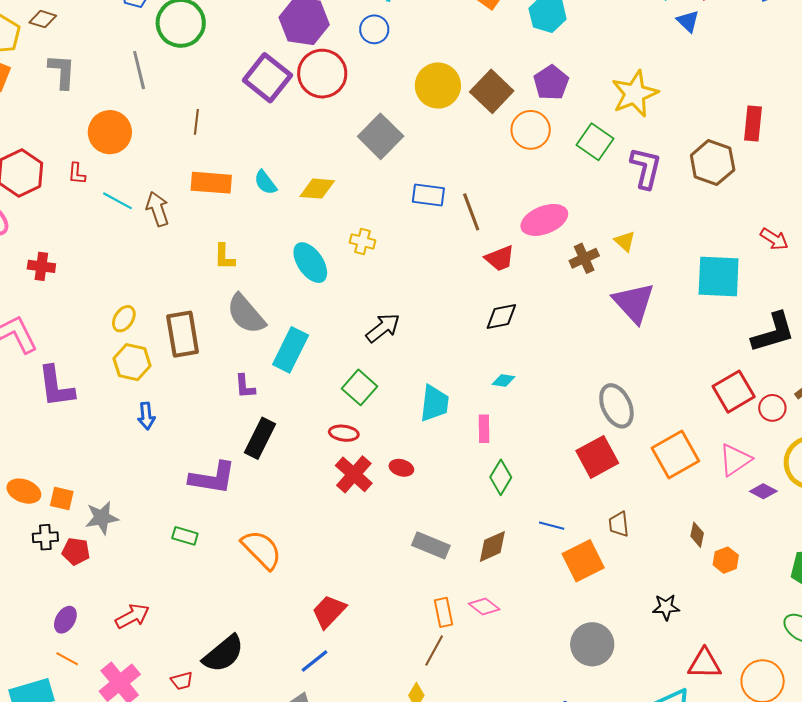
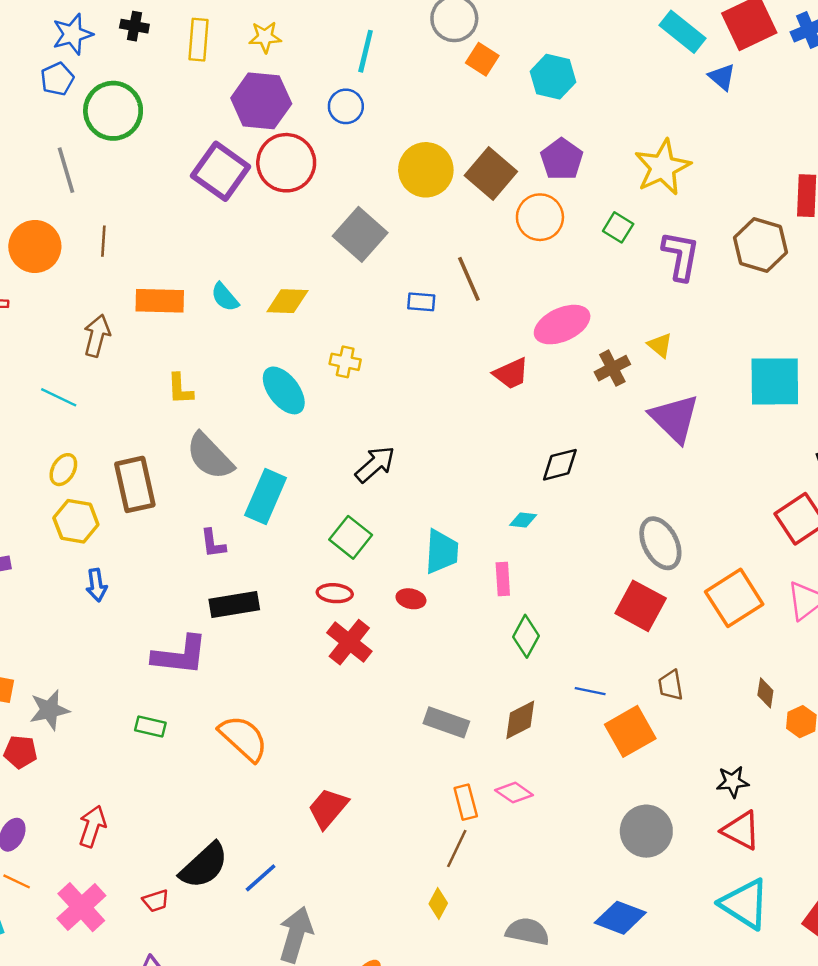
brown line: (196, 122) -> (103, 241), moved
green square: (595, 142) -> (618, 227), size x0.7
blue rectangle: (428, 195) -> (421, 302), size x0.7
cyan line: (117, 201) -> (59, 397), moved
brown arrow: (157, 209) -> (97, 336), turned 36
brown line: (471, 212) -> (469, 279), moved
black diamond: (501, 317) -> (560, 465), moved
black rectangle: (260, 438) -> (234, 605), turned 57
red square: (597, 457) -> (641, 606), turned -30
red ellipse: (401, 468) -> (411, 599), moved
red arrow: (132, 616) -> (92, 826), turned -40
blue line: (315, 661) -> (261, 878), moved
red triangle: (705, 664) -> (741, 830), moved, turned 30

